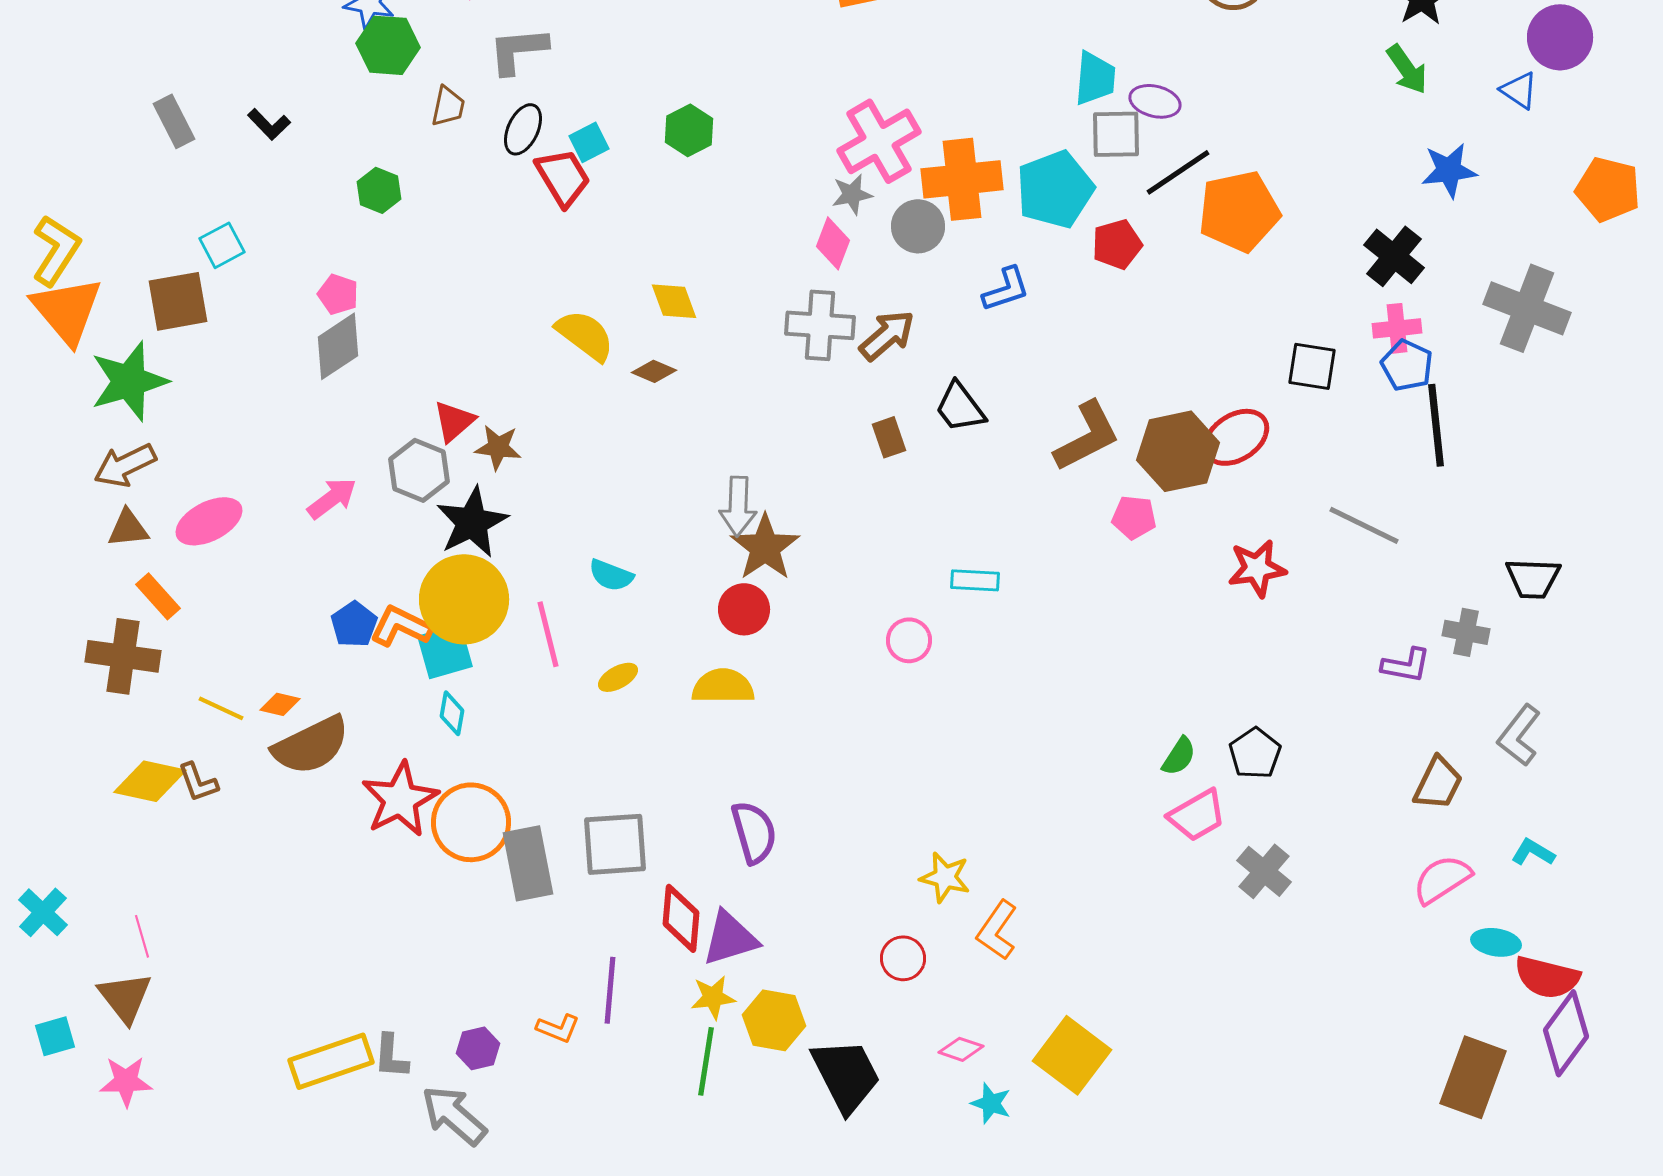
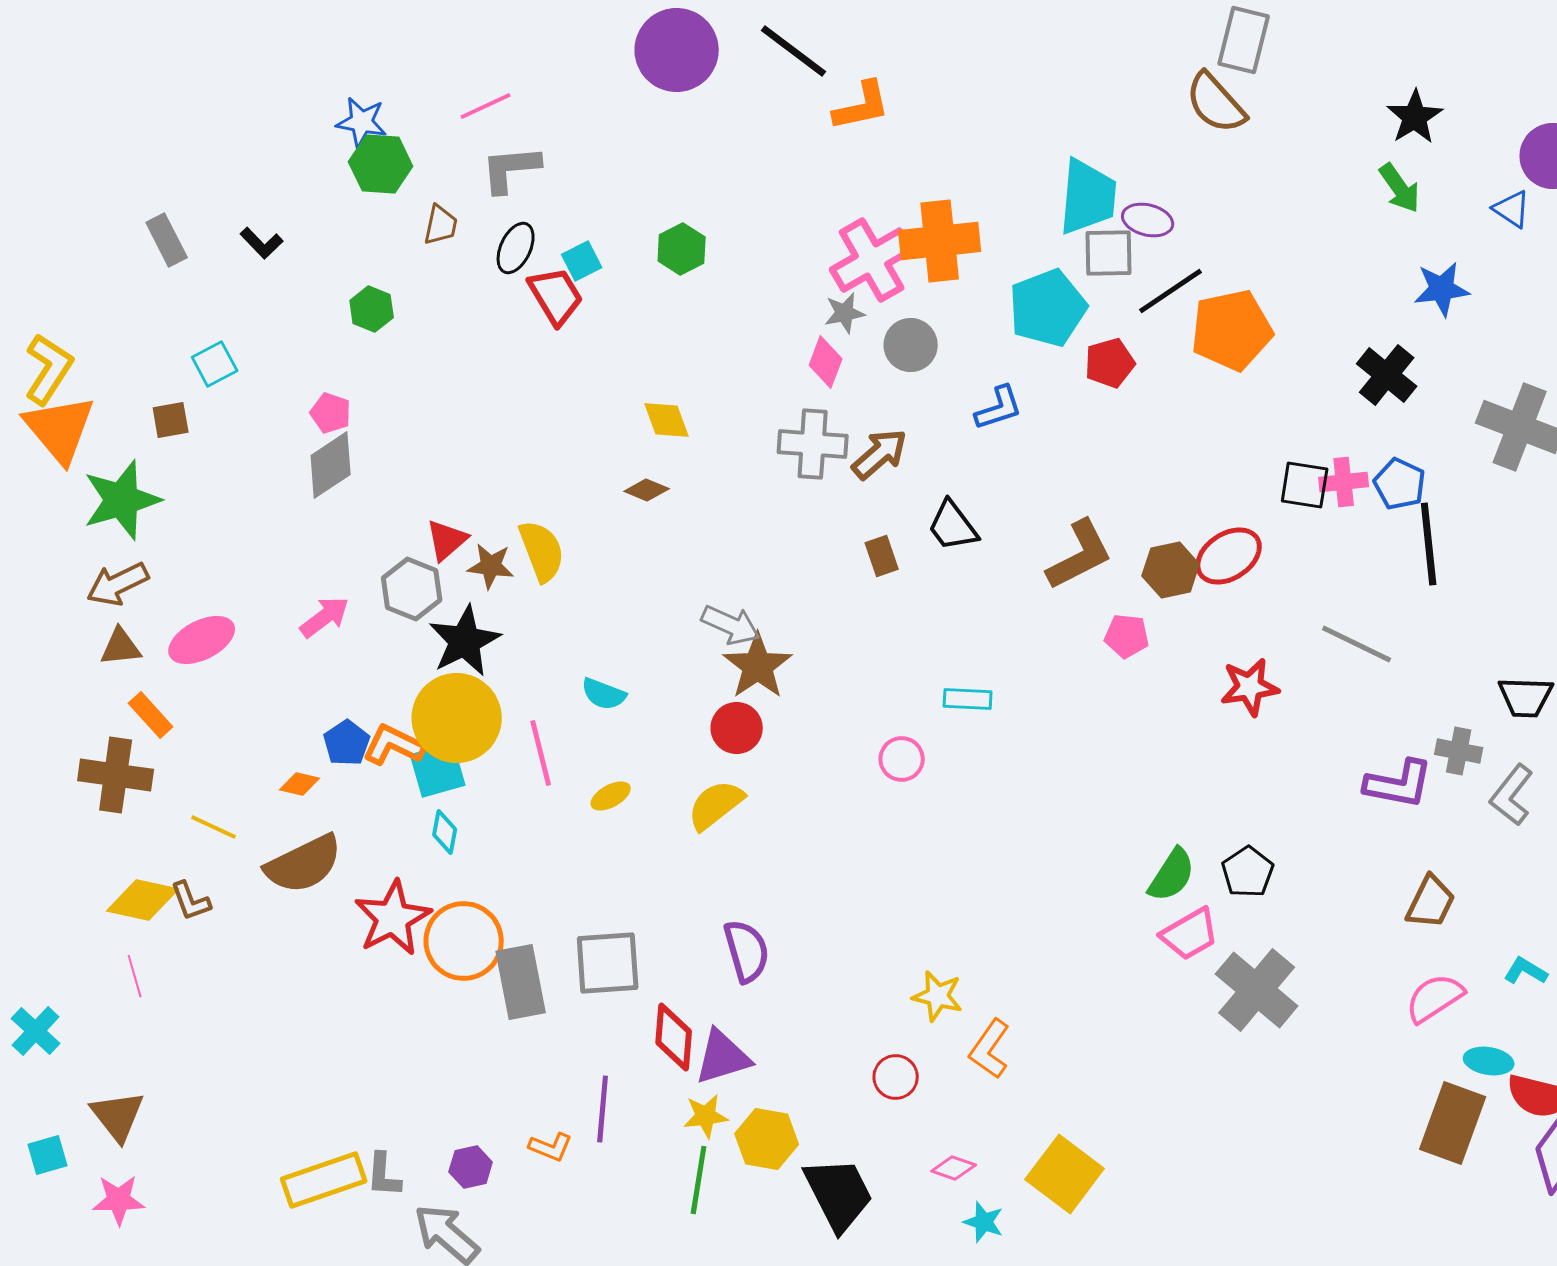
cyan trapezoid: (1095, 78) -> (1088, 197), size x1.4
orange cross: (962, 179) -> (940, 241), moved
brown square: (178, 301) -> (171, 420), size x0.6
pink cross: (1397, 328) -> (1344, 482), moved
yellow semicircle: (585, 335) -> (542, 551), moved, turned 32
brown hexagon: (1178, 451) -> (1171, 570), size x0.7
gray arrow: (738, 506) -> (731, 625), turned -68
purple L-shape: (1406, 665) -> (1399, 784), size x1.4
yellow semicircle: (723, 686) -> (716, 805), turned -38
orange diamond: (280, 704) -> (300, 784), moved
gray L-shape: (1519, 735) -> (1512, 795), moved
green semicircle: (1179, 756) -> (1172, 875), size x1.4
gray cross: (1264, 871) -> (1257, 990), size x1.5
pink line: (142, 936) -> (135, 976), moved
brown rectangle: (1473, 1077) -> (1453, 1123), moved

